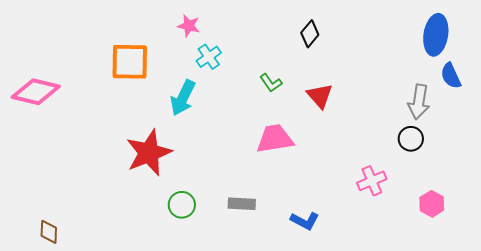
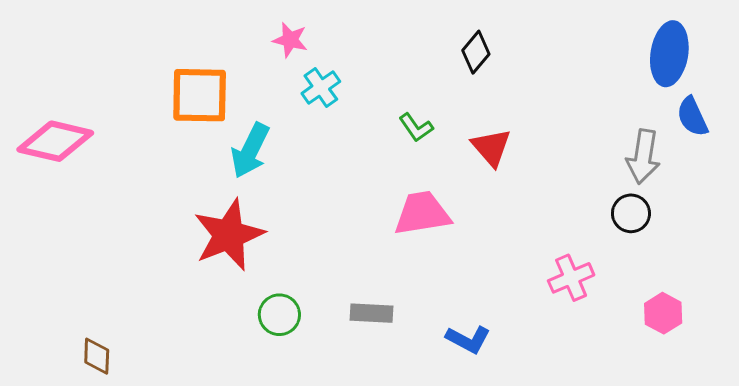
cyan arrow: (183, 98) -> (250, 150), moved
brown diamond: (49, 232) -> (97, 356), moved

